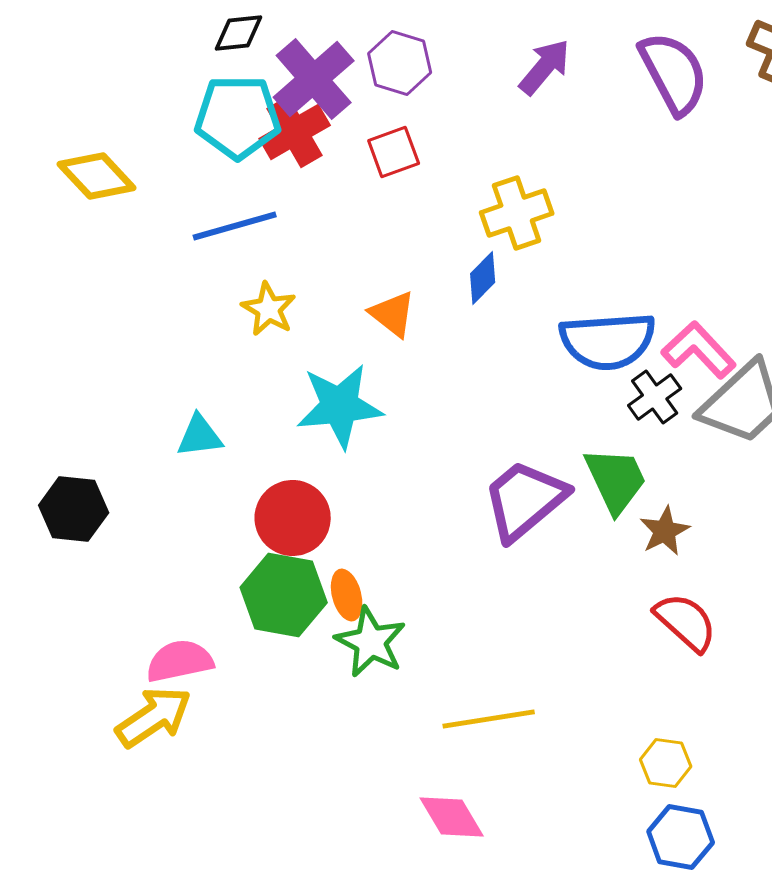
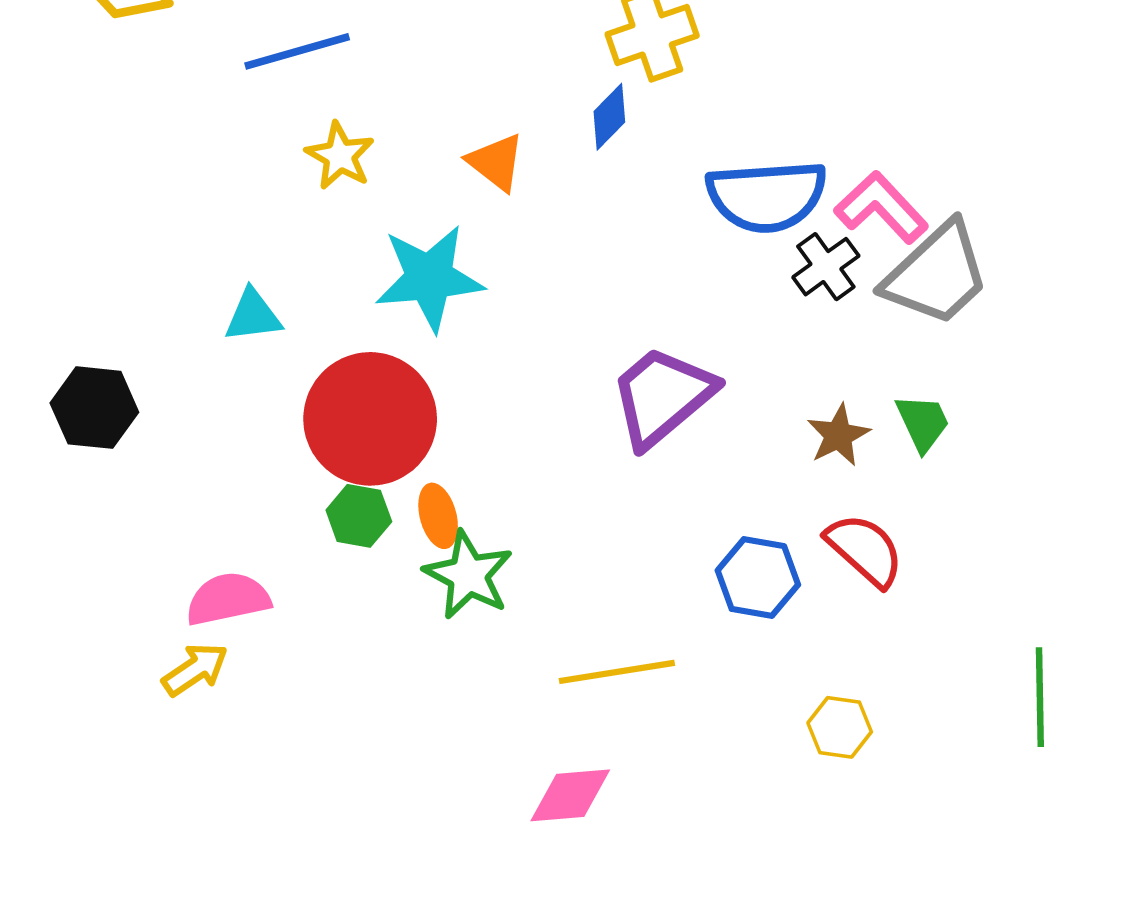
green trapezoid: (616, 480) -> (923, 423), moved, size x0.7
red circle: (293, 518) -> (370, 419), size x1.4
green hexagon: (284, 595) -> (359, 516), size x0.6
yellow arrow: (154, 717) -> (195, 669), size x0.7
pink diamond: (452, 817) -> (570, 795), turned -64
blue hexagon: (681, 837) -> (758, 578), moved

